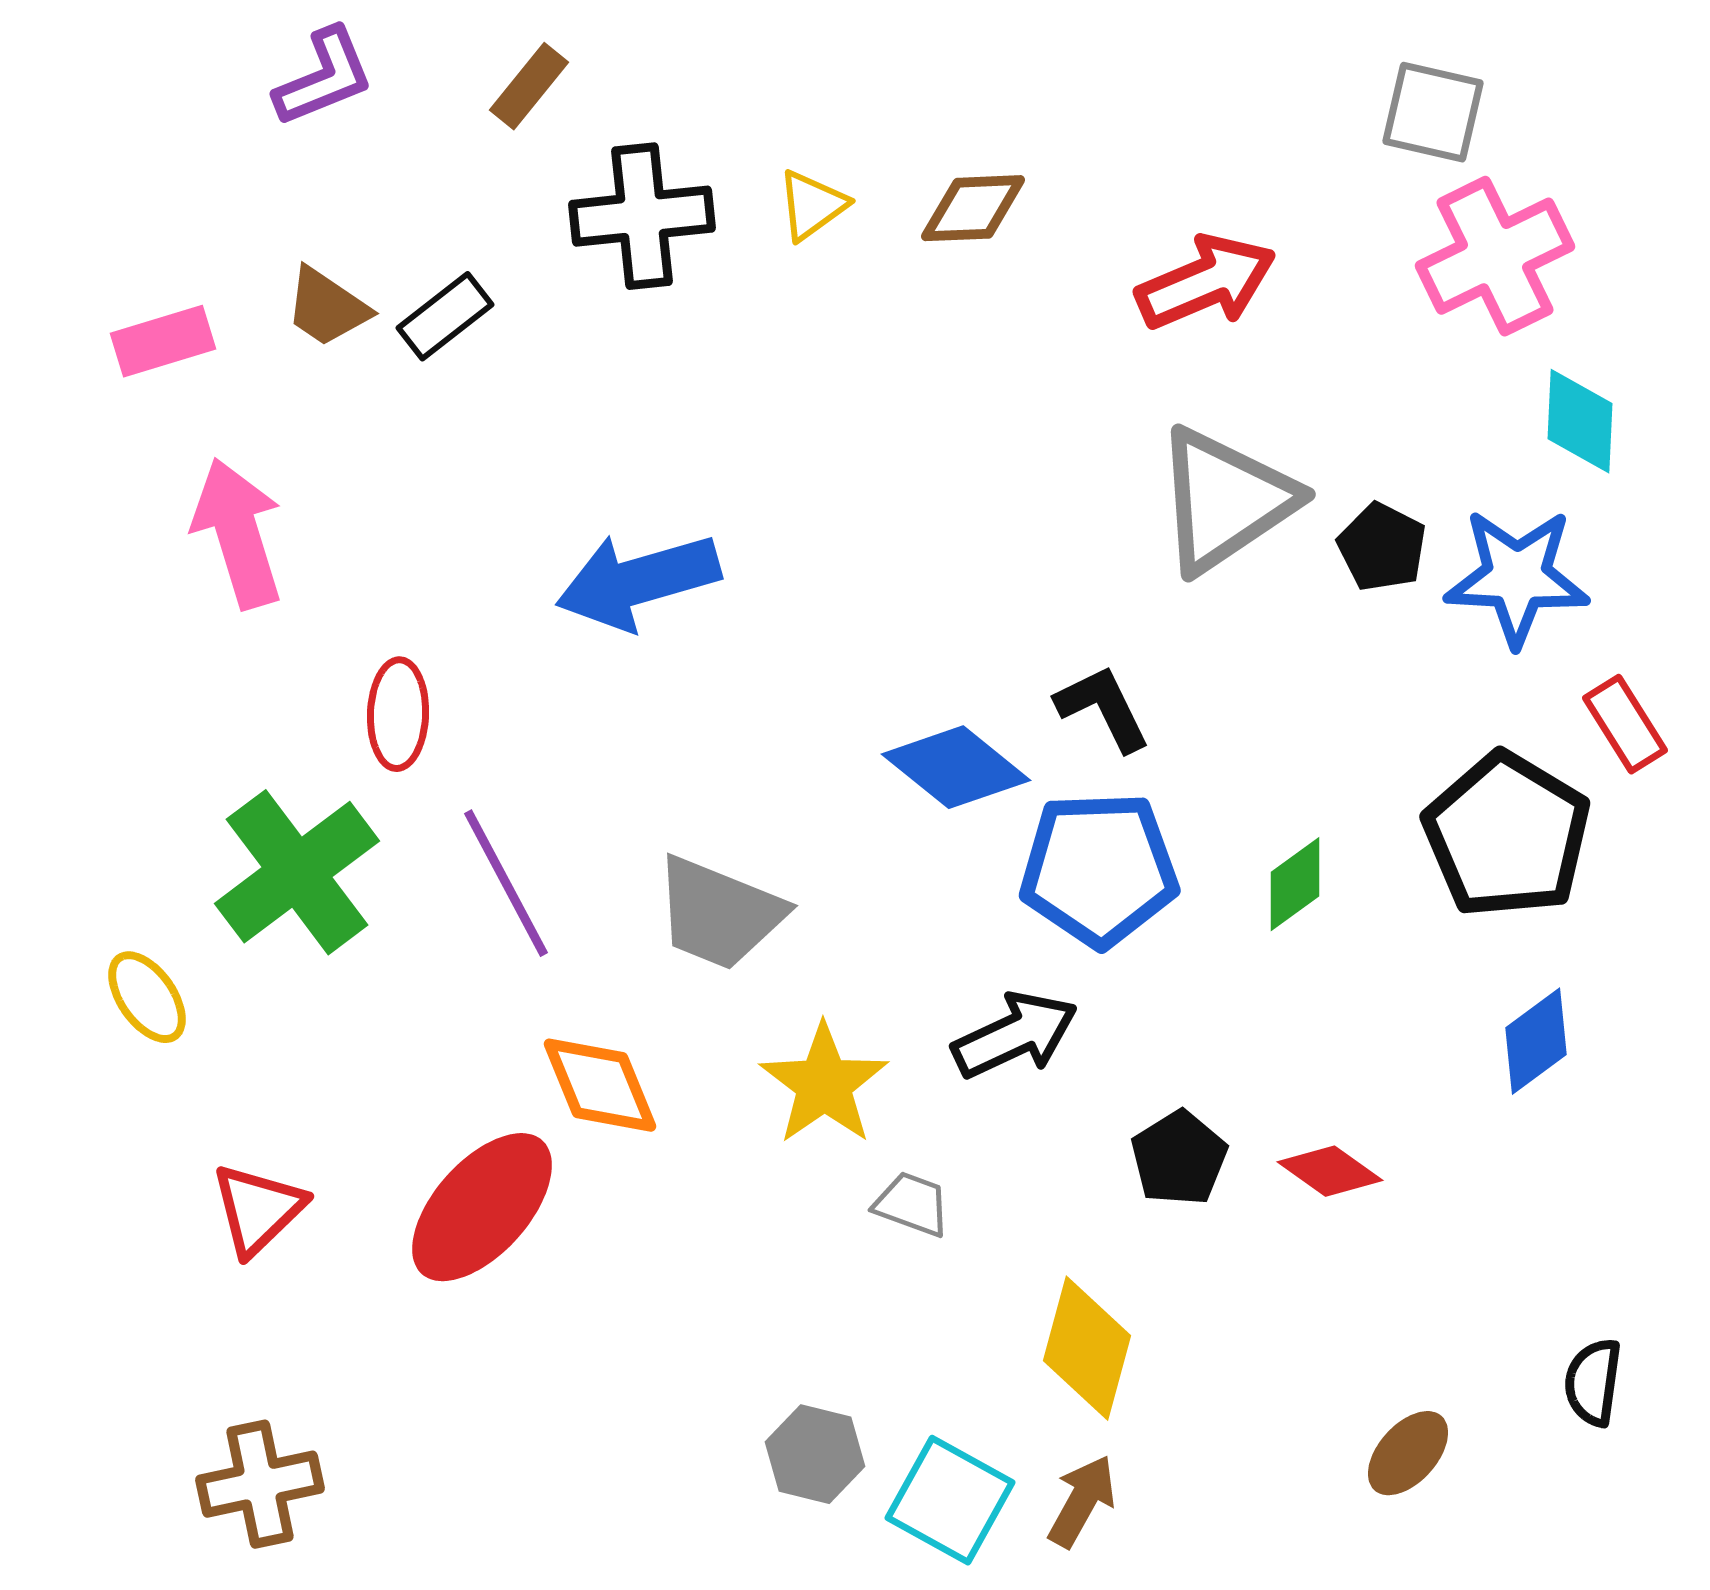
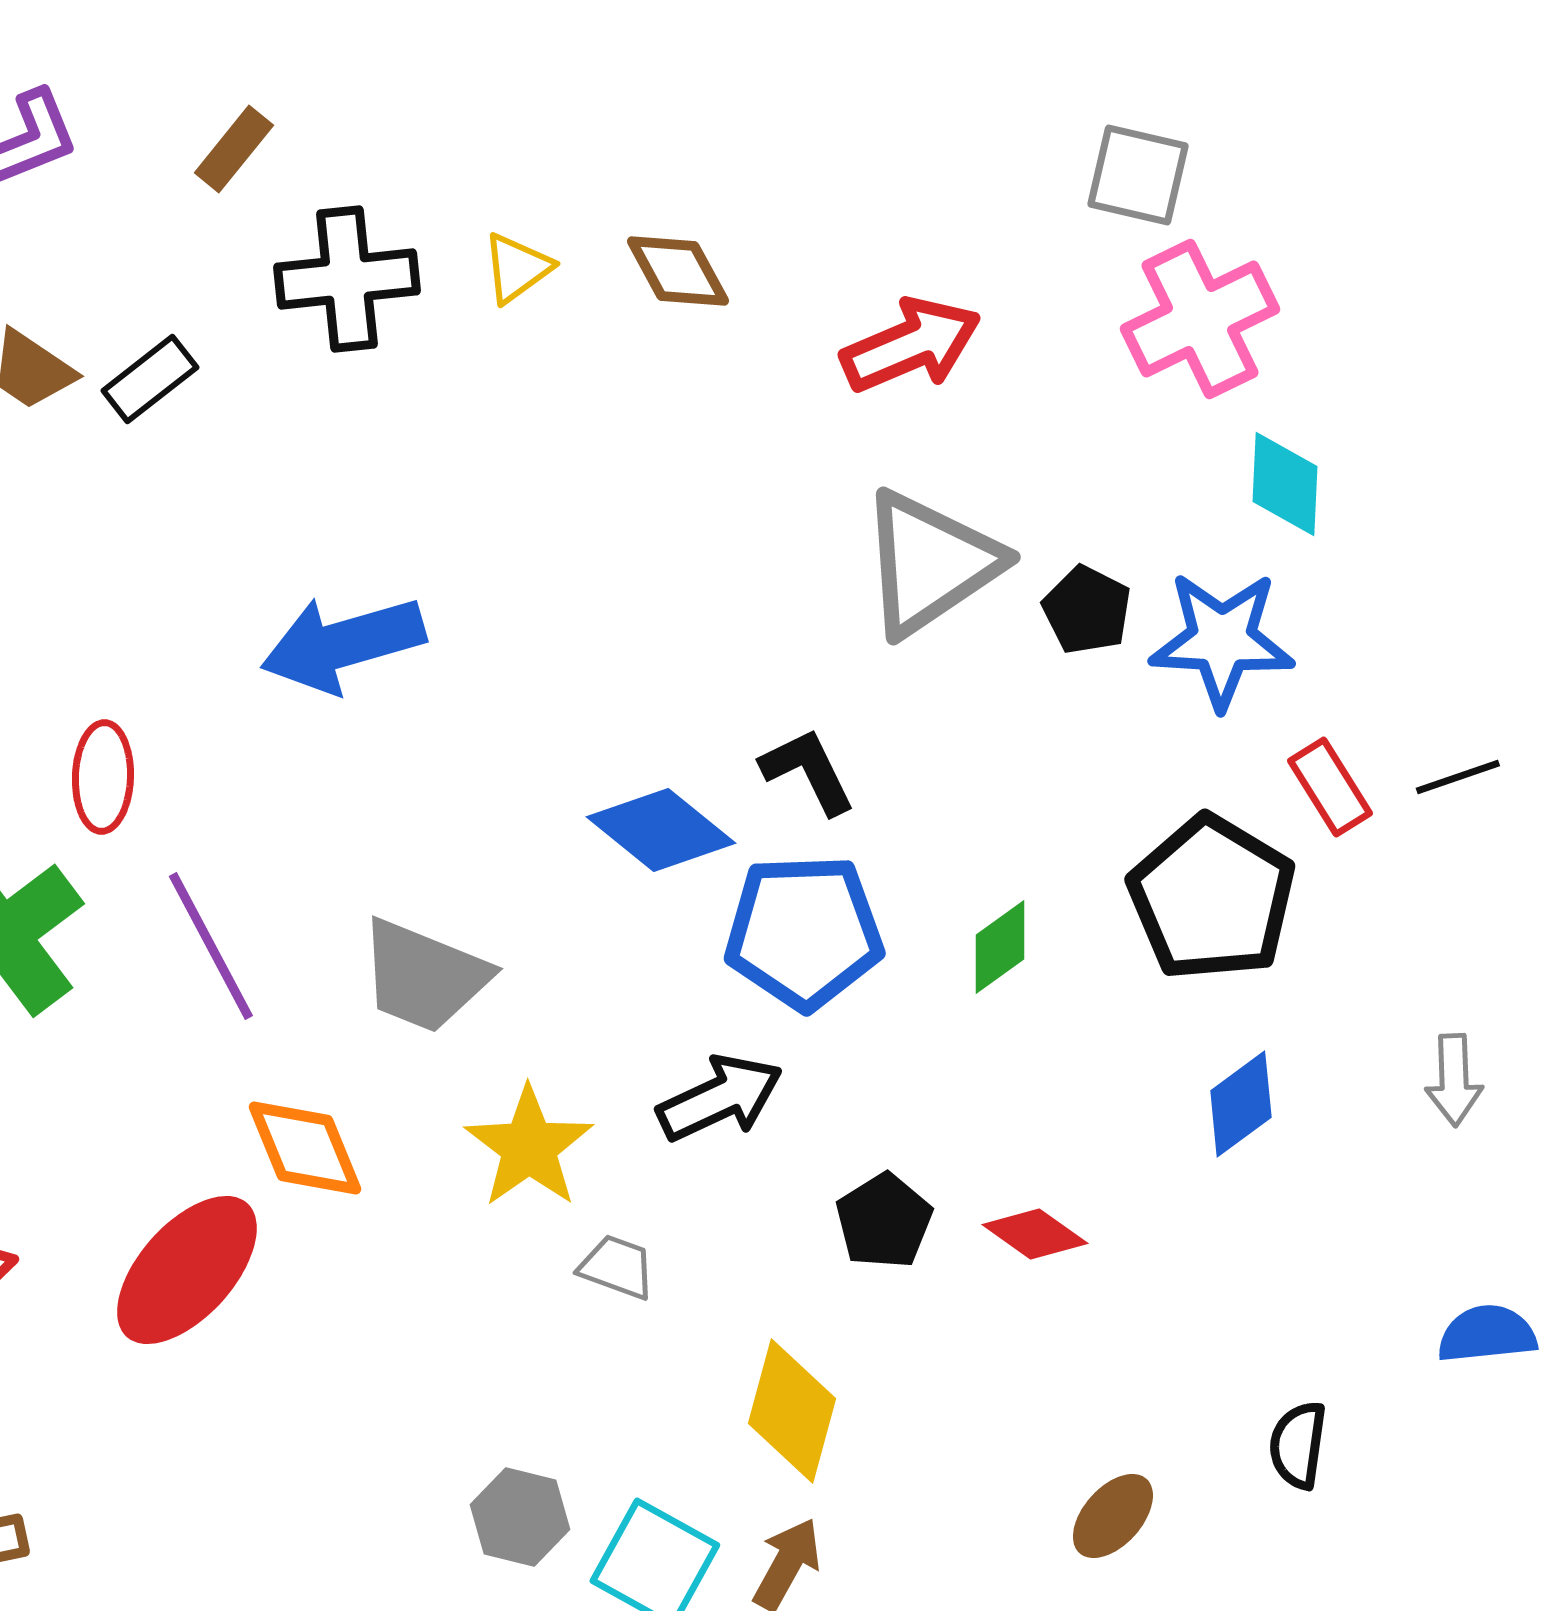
brown diamond: (973, 208) -> (678, 271), turned 64

